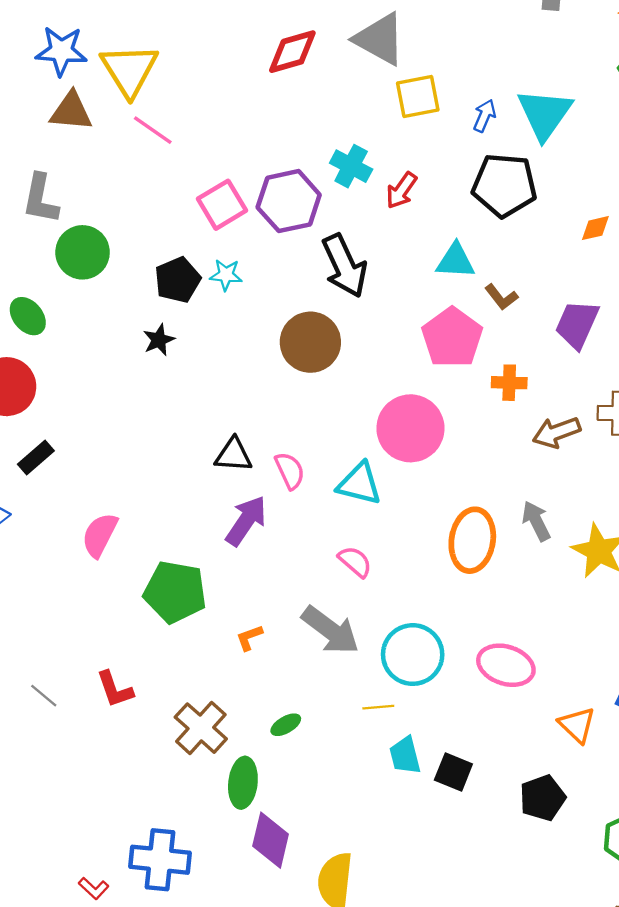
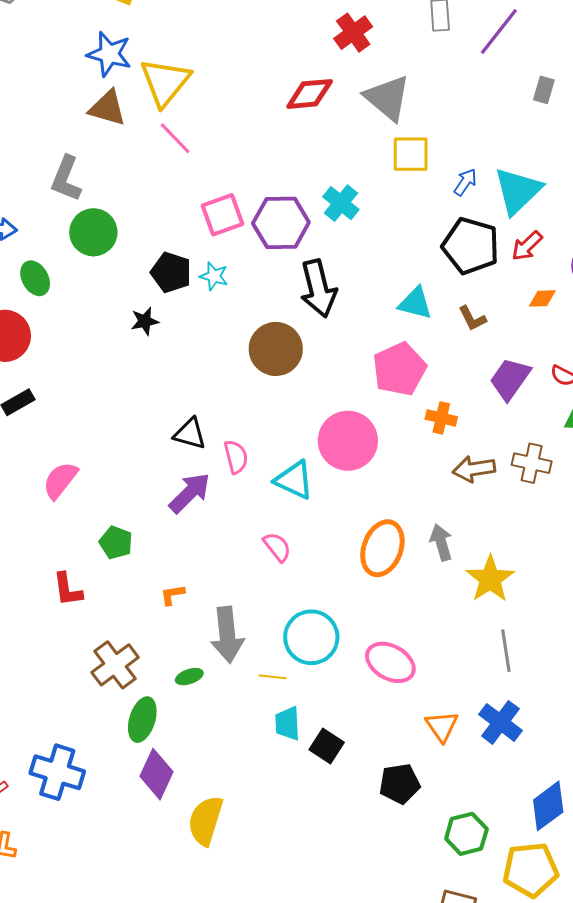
red arrow: (401, 190) -> (527, 246), moved
black pentagon: (178, 280) -> (171, 272), turned 30
brown L-shape: (501, 297) -> (472, 318), moved
green pentagon: (175, 592) -> (116, 543), size x0.6
gray arrow: (330, 630) -> (227, 635), moved, turned 36
red L-shape: (115, 689) -> (68, 589), moved

